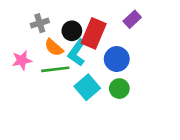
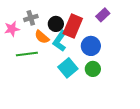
pink star: (22, 60) -> (12, 29), moved
green line: (55, 69) -> (27, 54), moved

